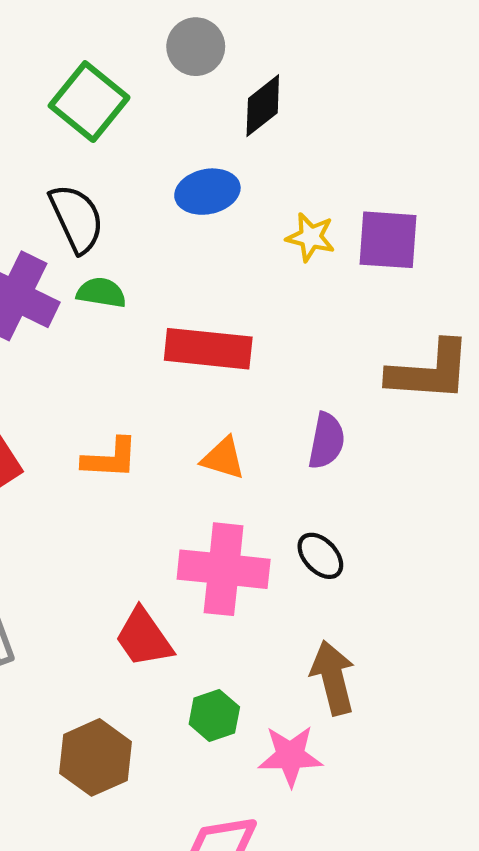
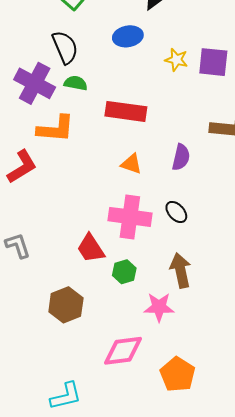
orange L-shape: (110, 458) -> (56, 129), moved, size x1.4
green hexagon: (214, 716) -> (124, 272), moved

